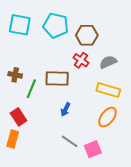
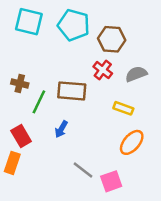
yellow rectangle: (108, 90) -> (123, 108), moved, size x0.7
blue arrow: (65, 109) -> (61, 129), moved

